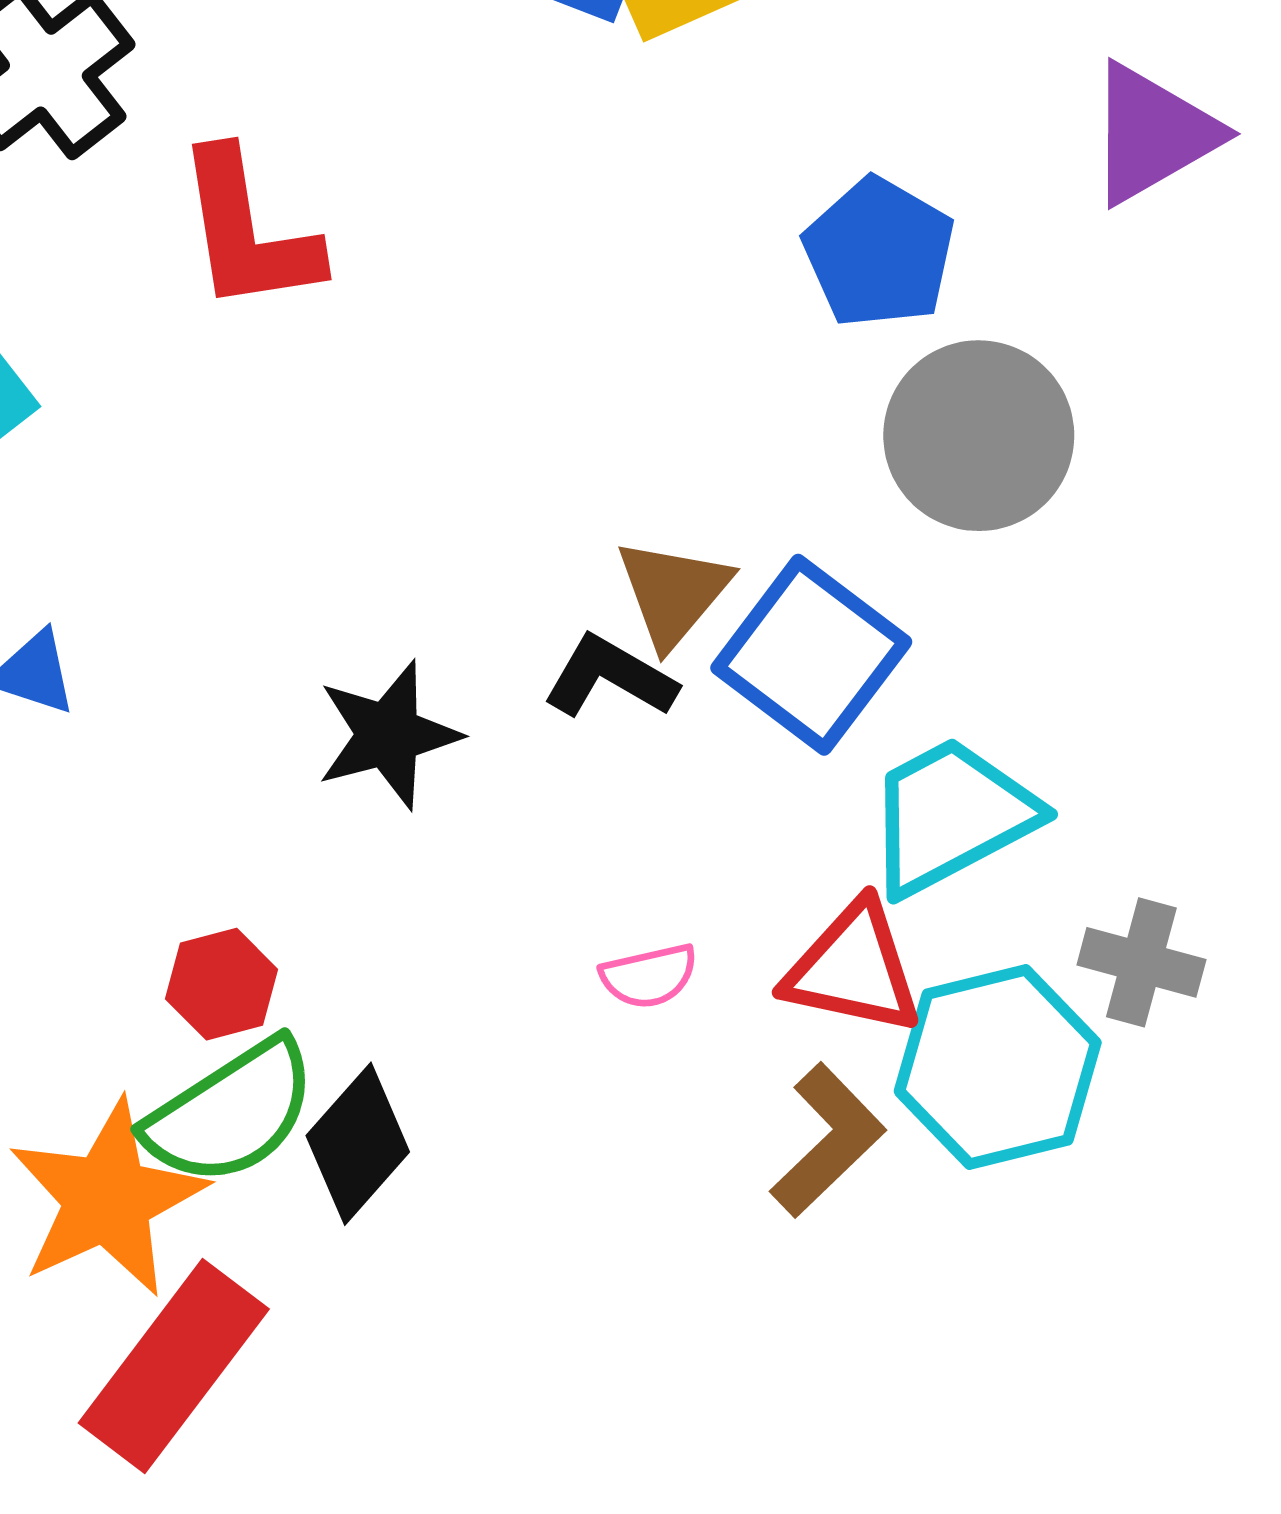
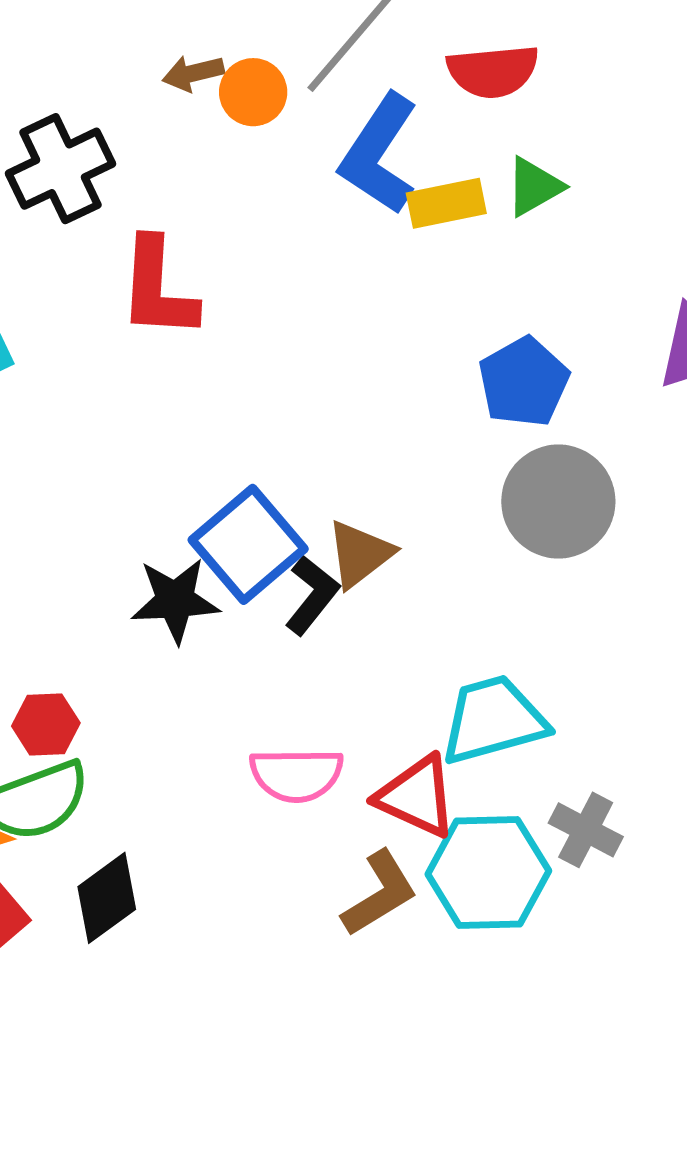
blue square: (811, 655) -> (248, 544), moved
black L-shape: (610, 677) -> (312, 595), turned 86
pink semicircle: (649, 976) -> (296, 775), size x1.6
black diamond: (358, 1144) -> (107, 898), moved

